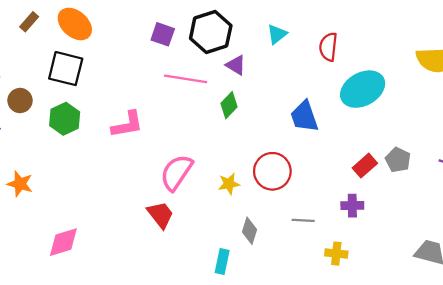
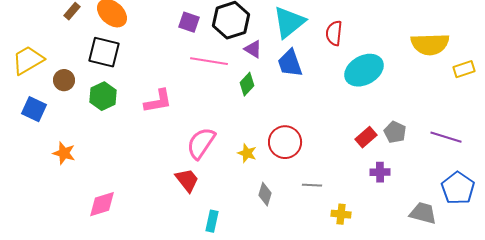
cyan triangle: (277, 34) -> (289, 22), size x1.8
blue trapezoid: (304, 116) -> (290, 63), moved
yellow star: (229, 184) -> (247, 153), turned 30
purple cross: (352, 206) -> (380, 172), moved
cyan rectangle: (222, 261) -> (212, 221), moved

